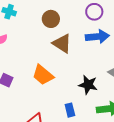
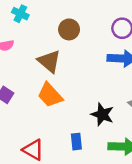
brown triangle: (62, 43) -> (49, 61), moved

